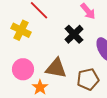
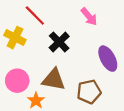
black cross: (74, 34) -> (59, 42), moved

